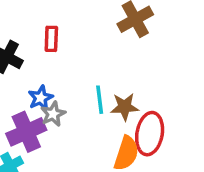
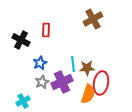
gray star: (53, 114) -> (42, 82), moved
purple cross: (26, 132) -> (62, 82), moved

